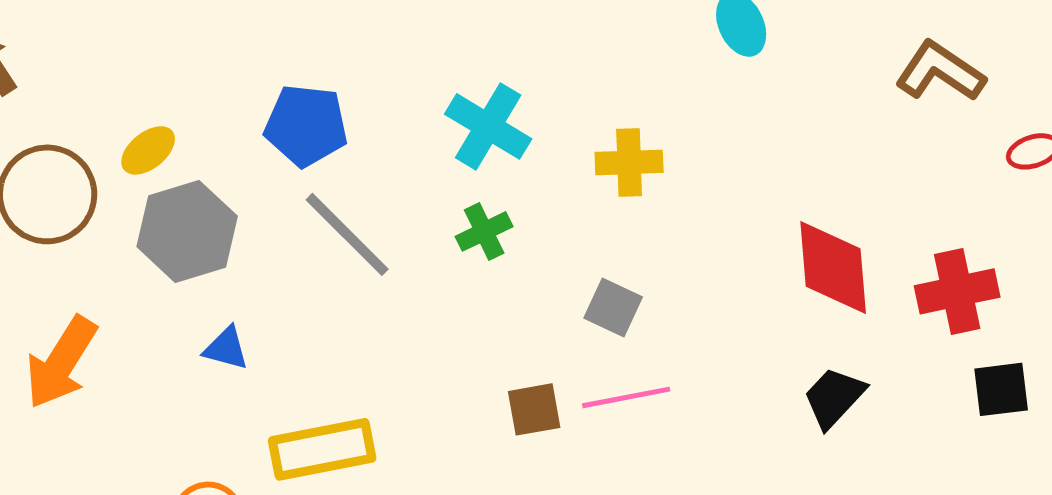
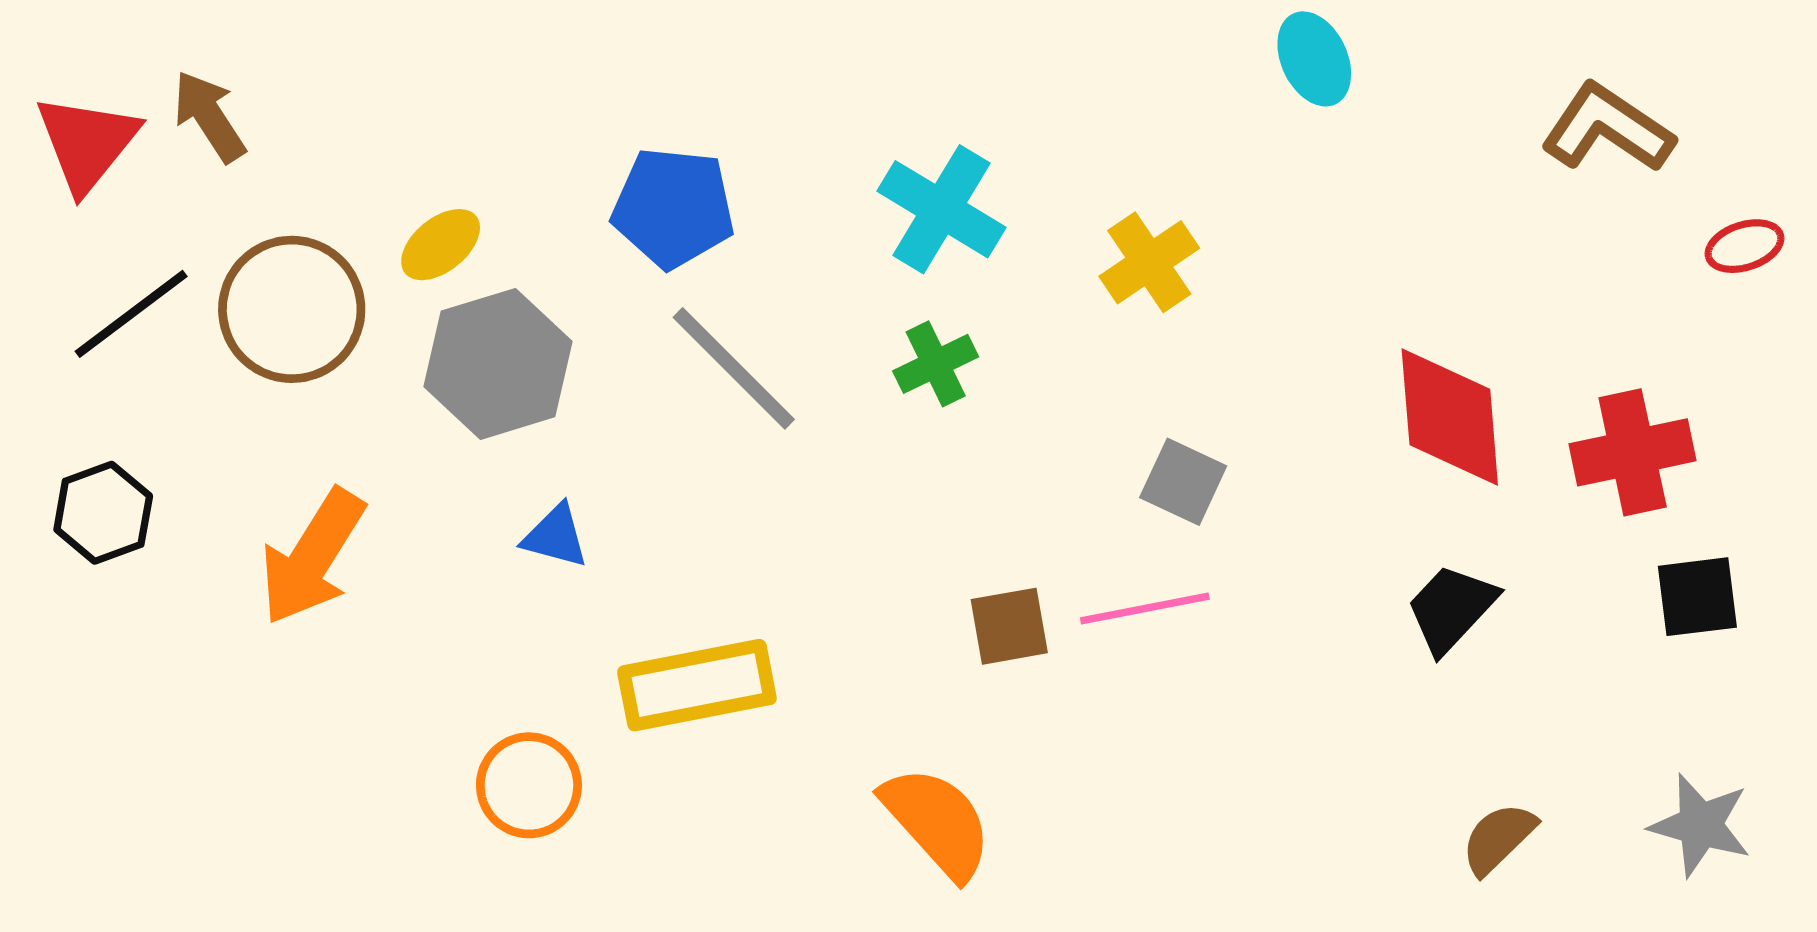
yellow cross: (629, 162) -> (1149, 262), turned -32
gray square: (613, 307) -> (1183, 482), moved

